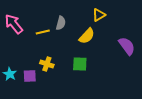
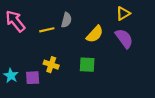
yellow triangle: (99, 15) -> (123, 13), moved
purple semicircle: (127, 46) -> (124, 38), moved

